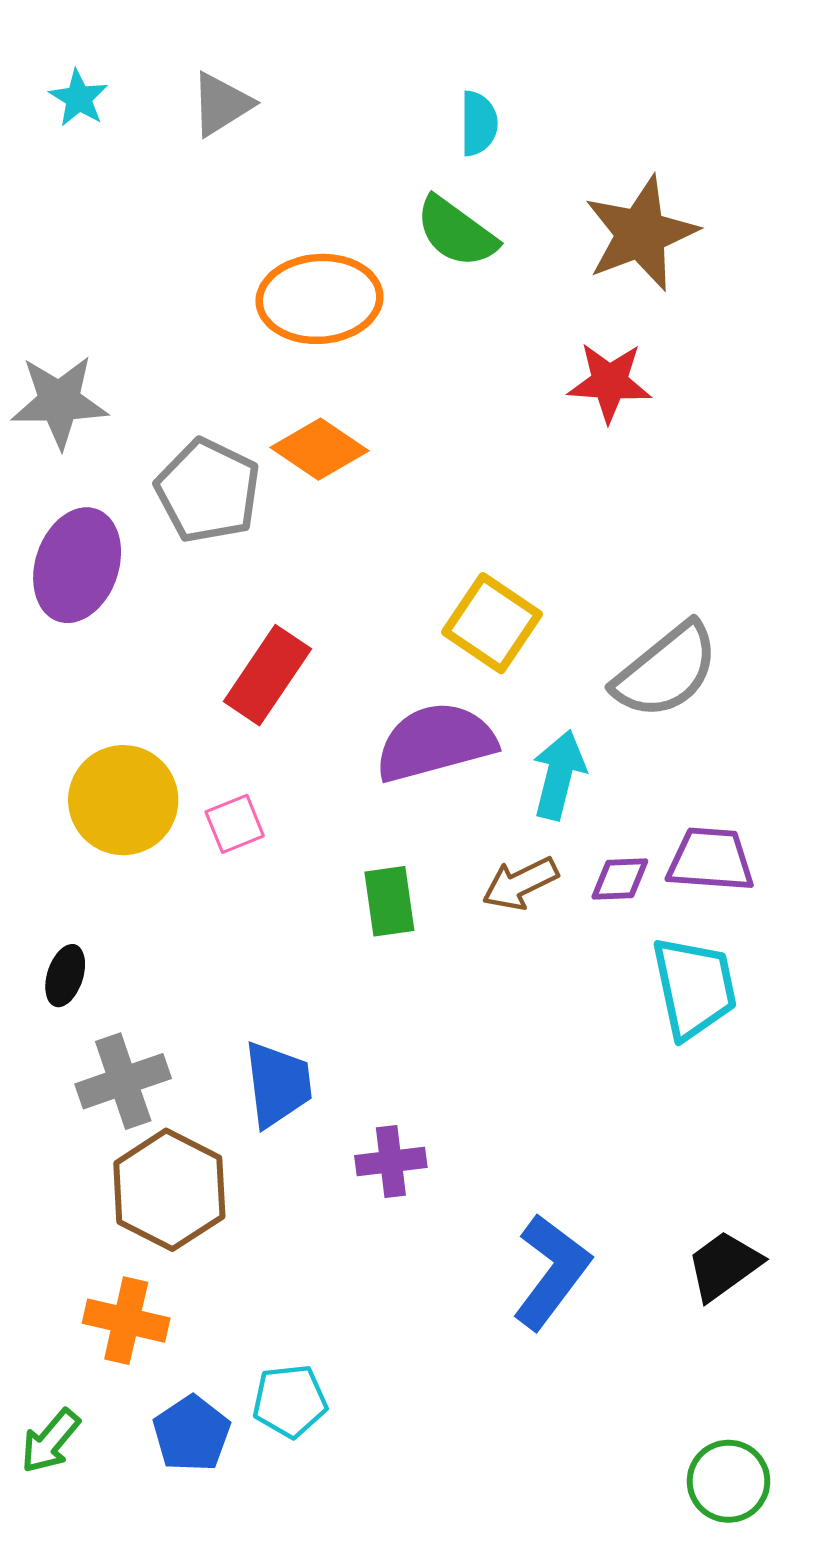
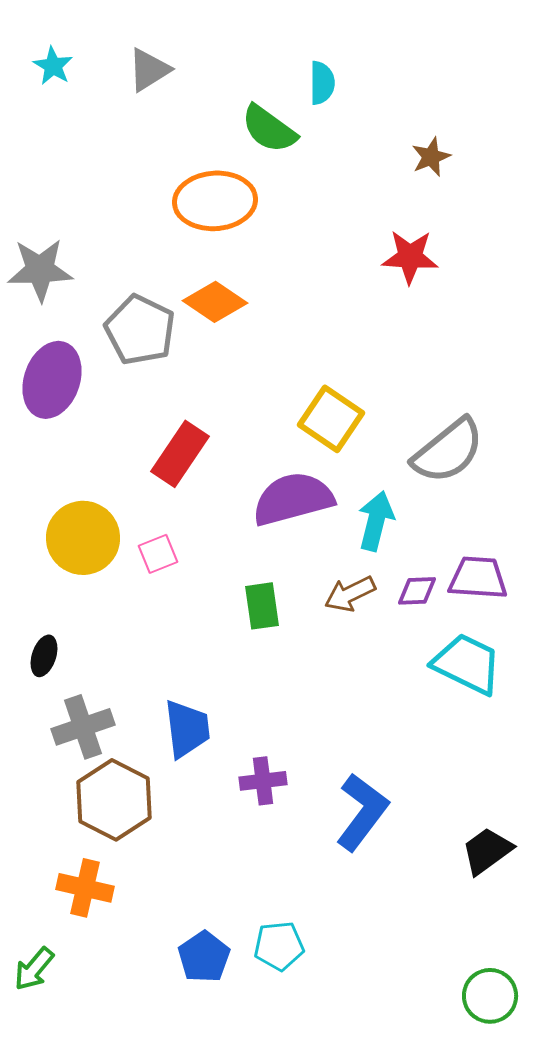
green semicircle: (456, 232) -> (269, 129), moved
brown star: (641, 233) -> (431, 157), size x0.5
cyan trapezoid: (694, 988) -> (467, 664), turned -52
blue L-shape: (552, 1272) -> (362, 812), moved
cyan pentagon: (290, 1401) -> (279, 946), moved
blue pentagon: (192, 1434) -> (204, 957), moved

